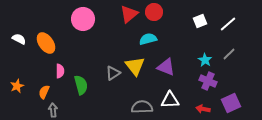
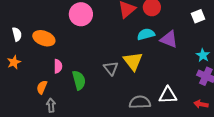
white semicircle: (19, 39) -> (17, 34), turned 48
orange ellipse: (46, 43) -> (44, 38), turned -35
purple triangle: (166, 67) -> (169, 39), moved
gray triangle: (113, 73) -> (111, 68), turned -35
orange star: (17, 86) -> (14, 62), moved

